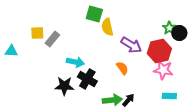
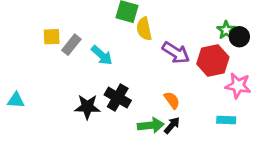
cyan triangle: (11, 51) -> (16, 100), moved
cyan arrow: (75, 62) -> (102, 55), moved, turned 30
orange semicircle: (122, 68) -> (172, 100), moved
pink star: (163, 70) -> (238, 86), moved

